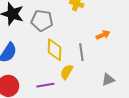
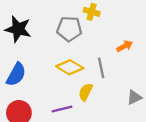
gray pentagon: (42, 21) -> (69, 29), moved
yellow diamond: (54, 50) -> (70, 67), turned -55

